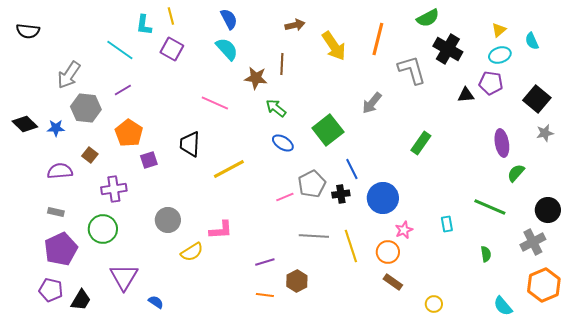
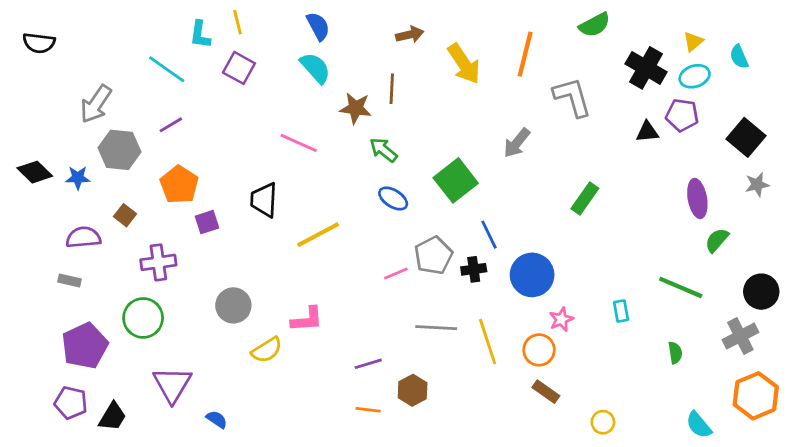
black cross: (448, 49) -> (646, 68), moved
gray rectangle: (56, 212) -> (69, 280), moved

